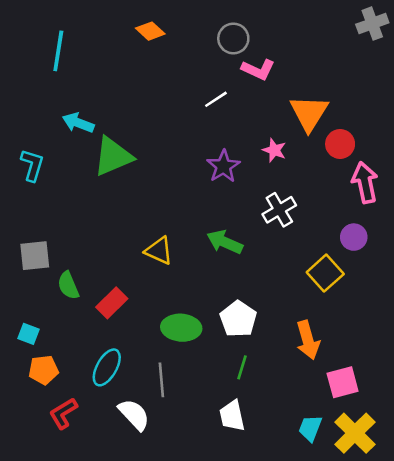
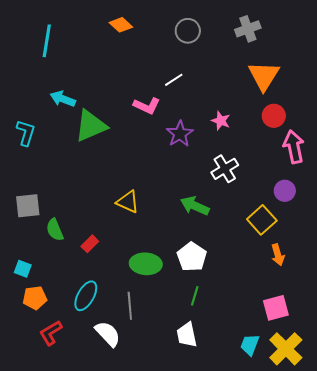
gray cross: (372, 24) -> (248, 29), moved
pink L-shape: (258, 70) -> (147, 106), moved
orange triangle: (309, 113) -> (264, 76), moved
green arrow: (225, 242) -> (195, 206), moved
red rectangle: (112, 303) -> (90, 244), size x0.7
orange arrow: (308, 340) -> (278, 255), moved, size x0.7

